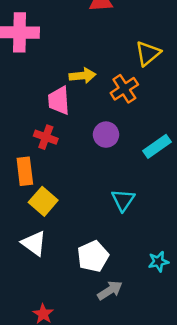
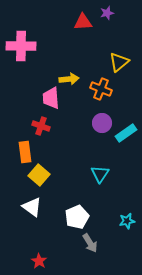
orange cross: (124, 89) -> (101, 89), turned -35
purple circle: (106, 135) -> (102, 123), moved
gray arrow: (110, 290) -> (90, 243), turned 90

